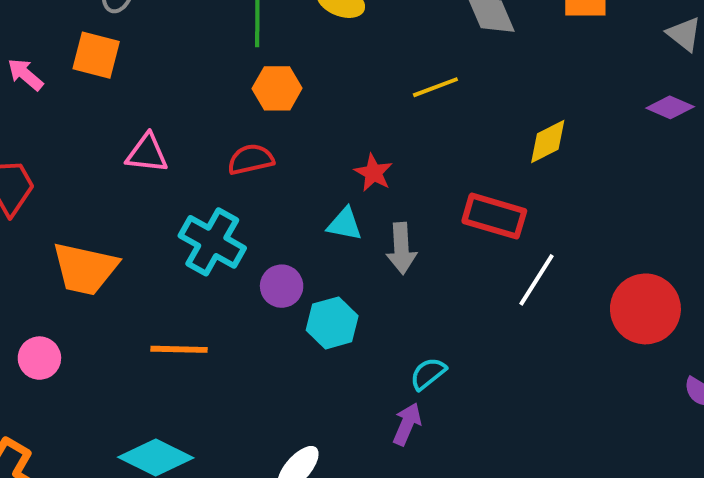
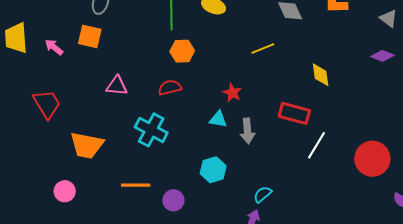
yellow diamond: (548, 142) -> (321, 75), turned -70
purple circle: (282, 286) -> (173, 200), moved

